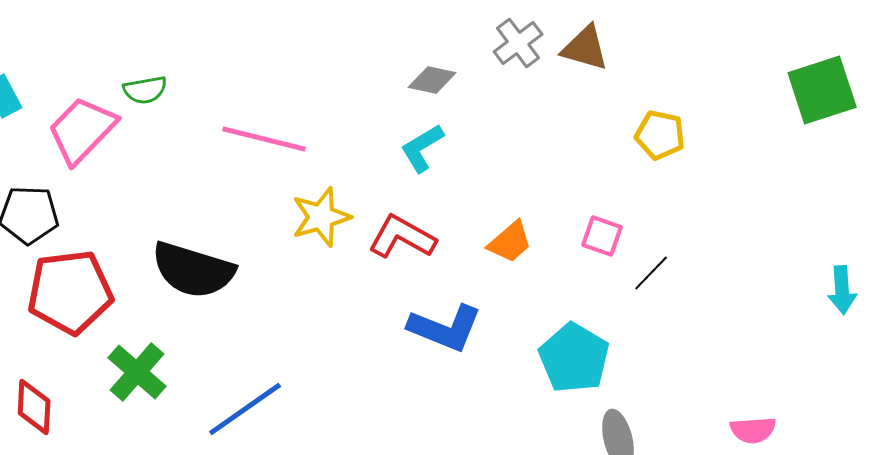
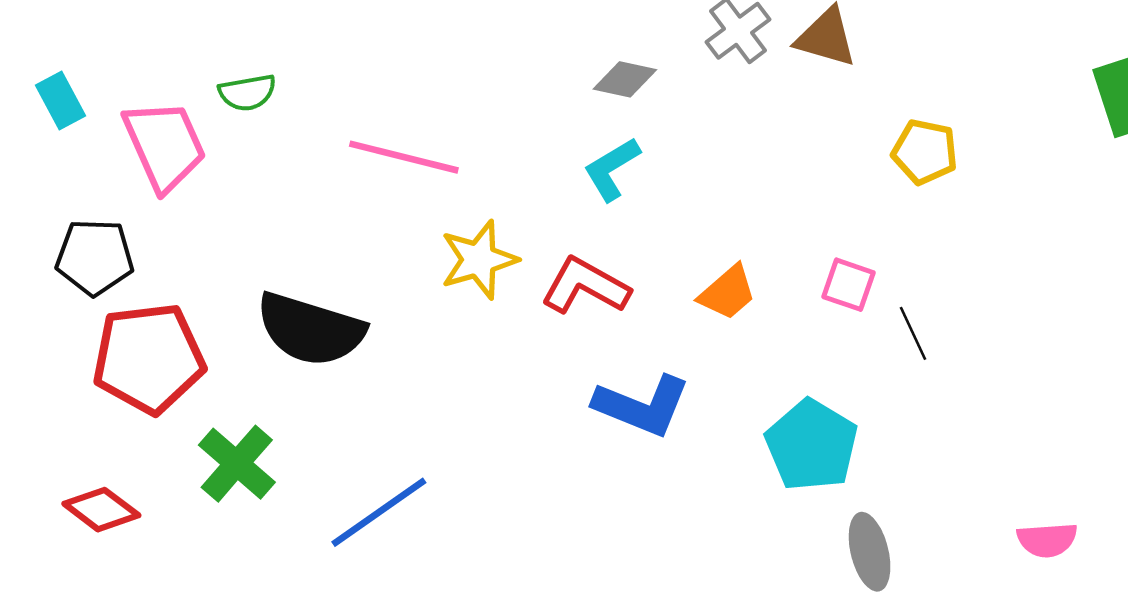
pink trapezoid: (82, 130) -> (164, 145), turned 112
black line: (651, 273) -> (913, 333), turned -69
red diamond: (34, 407) -> (101, 510), turned -56

